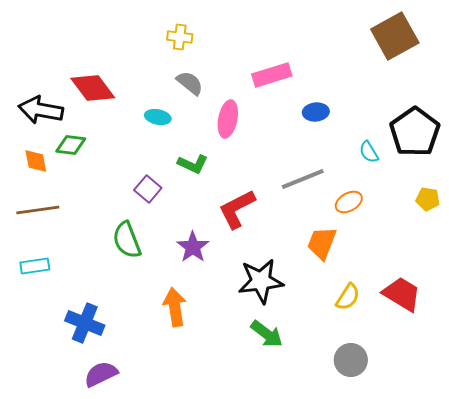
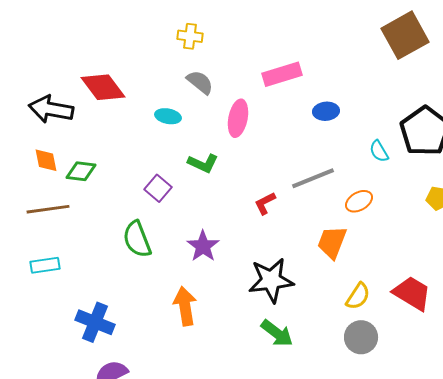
green diamond: (71, 145) -> (81, 171), moved
red L-shape: (237, 209) -> (265, 203), moved, size x0.6
gray circle: (351, 360) -> (361, 337), moved

